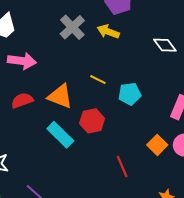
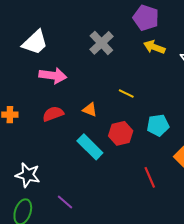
yellow arrow: (108, 32) -> (154, 47), moved
cyan pentagon: (130, 94) -> (158, 125), moved
orange triangle: (60, 96) -> (90, 110), size x0.6

